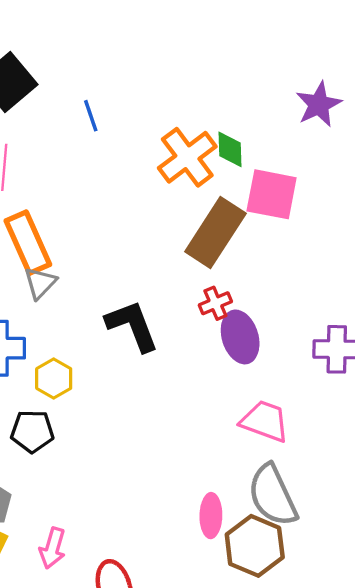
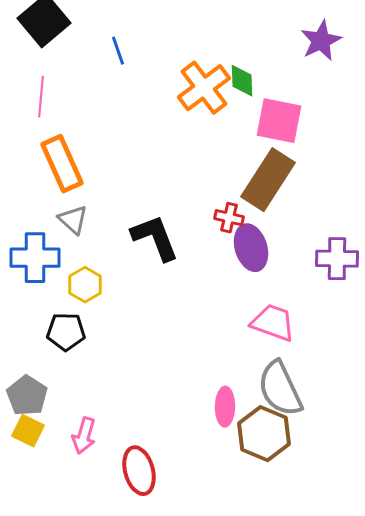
brown rectangle: (215, 233) -> (268, 180), moved
gray triangle: (40, 283) -> (73, 220), moved, turned -32
red cross: (215, 303) -> (229, 218), turned 36

